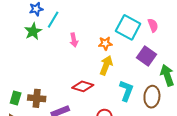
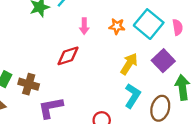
orange star: (105, 43) -> (117, 26), moved
yellow arrow: (106, 65) -> (129, 64), moved
red diamond: (83, 86) -> (68, 56), moved, turned -45

